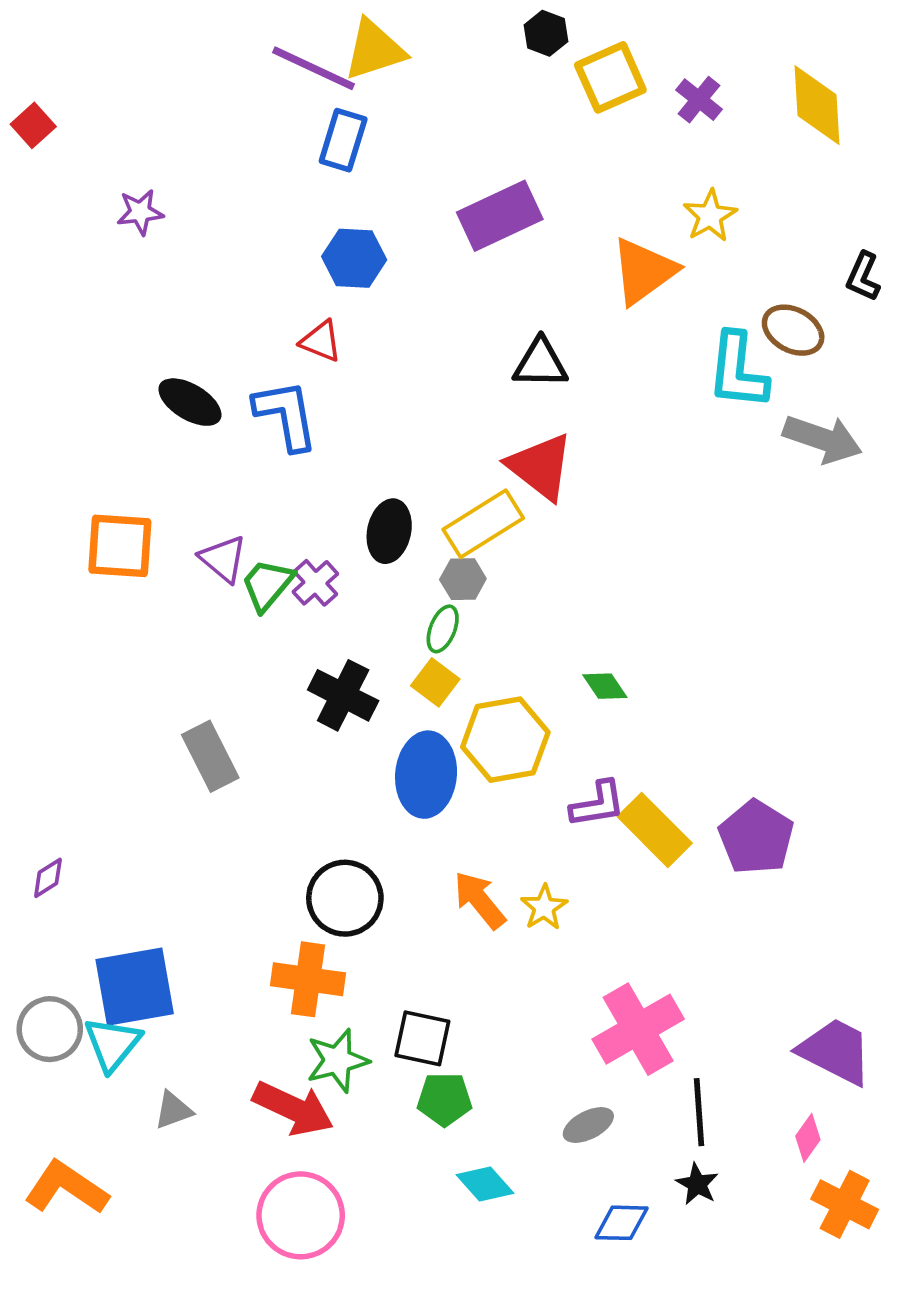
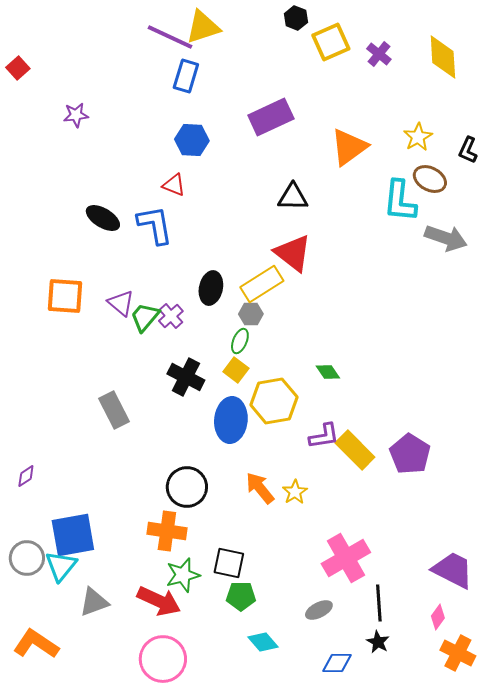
yellow star: (710, 216) -> (418, 137), moved
gray triangle: (173, 1110) -> (94, 602), size x1.4

